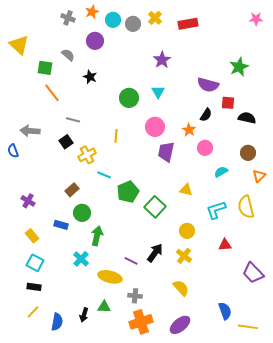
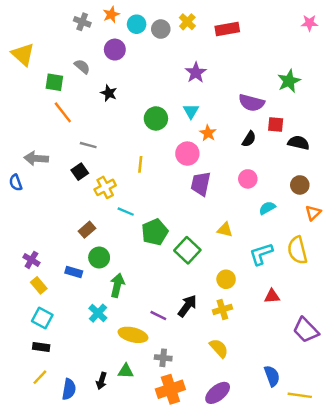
orange star: (189, 130) -> (208, 133), moved
purple cross: (28, 201) -> (31, 260), moved
yellow cross: (184, 256) -> (222, 309), turned 35

